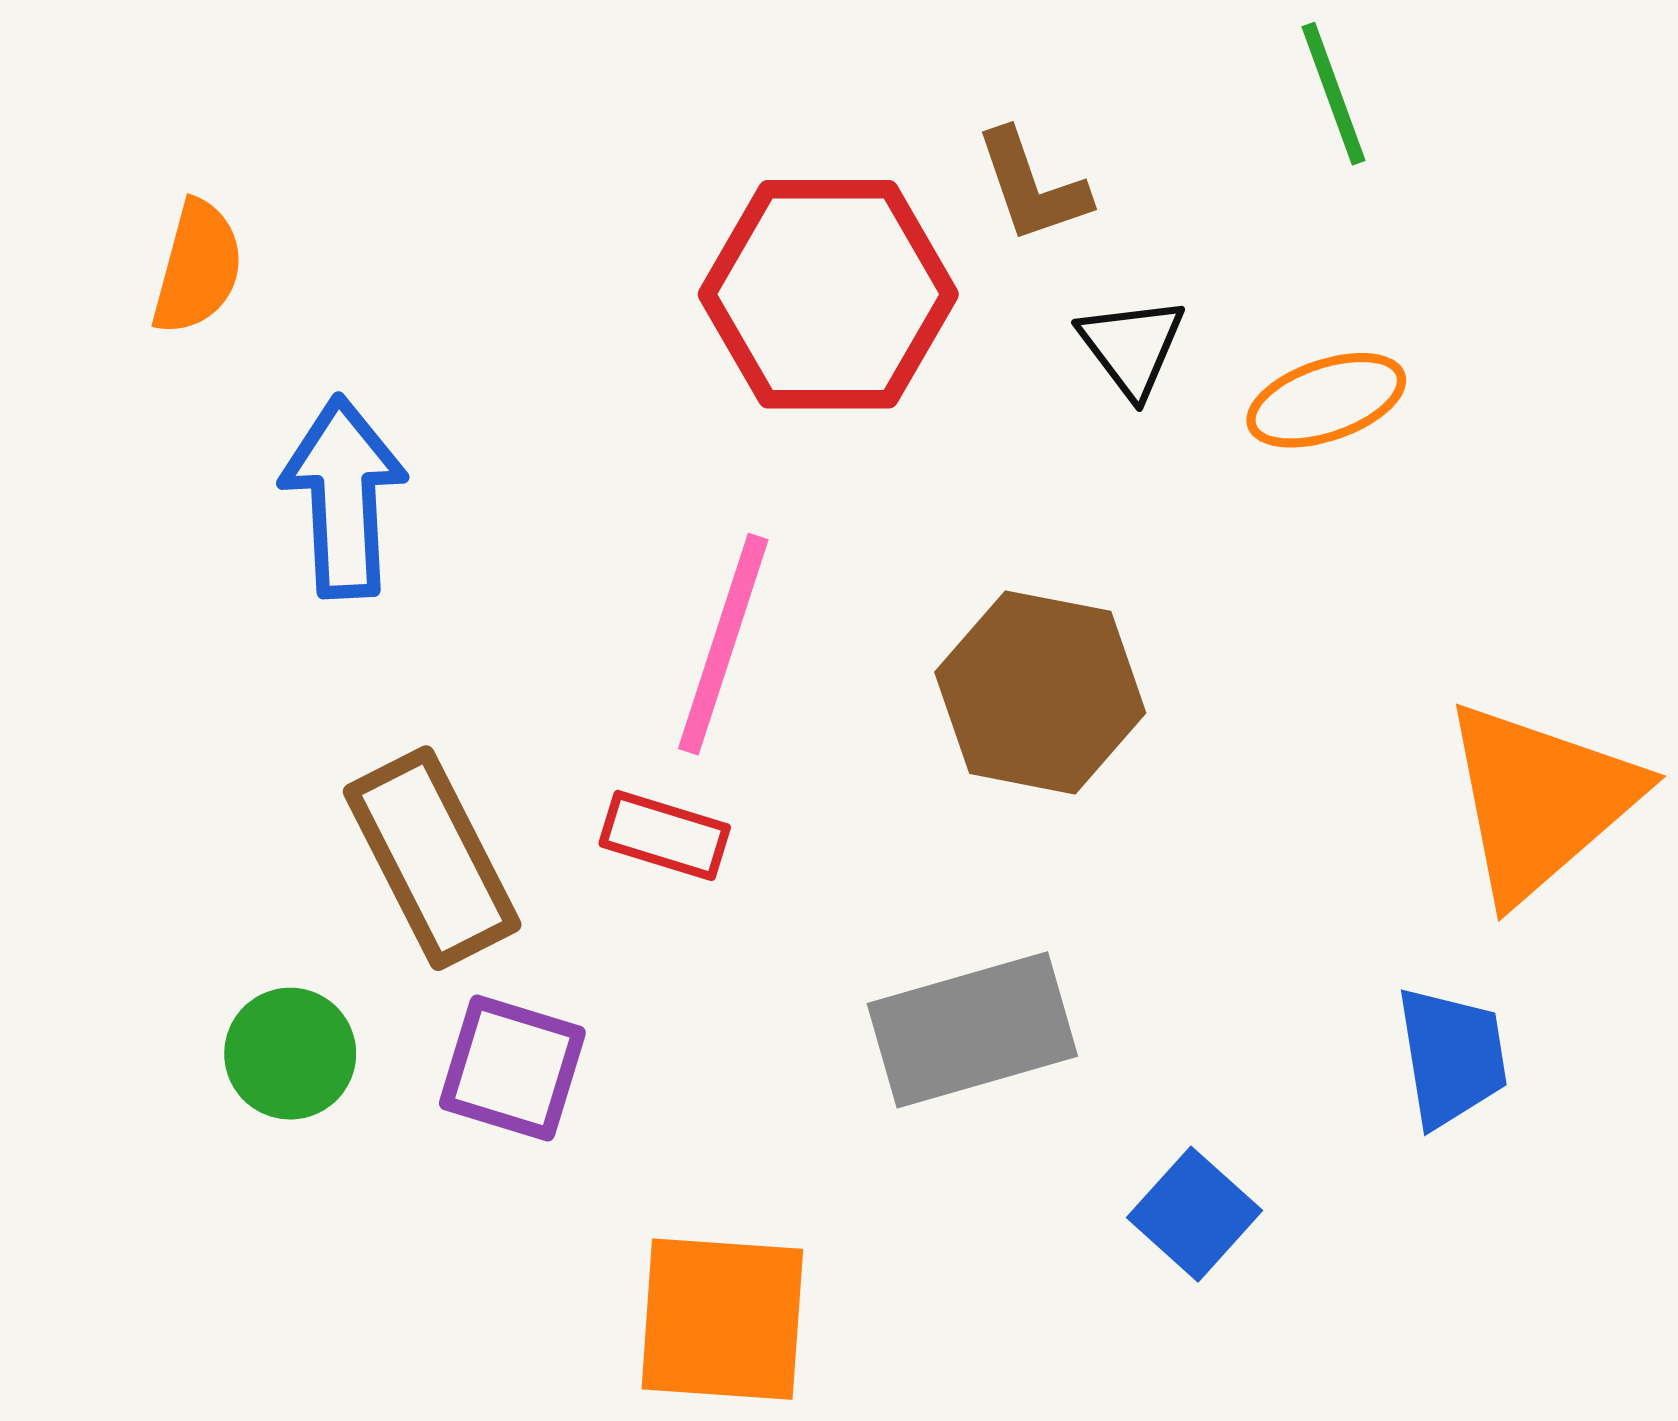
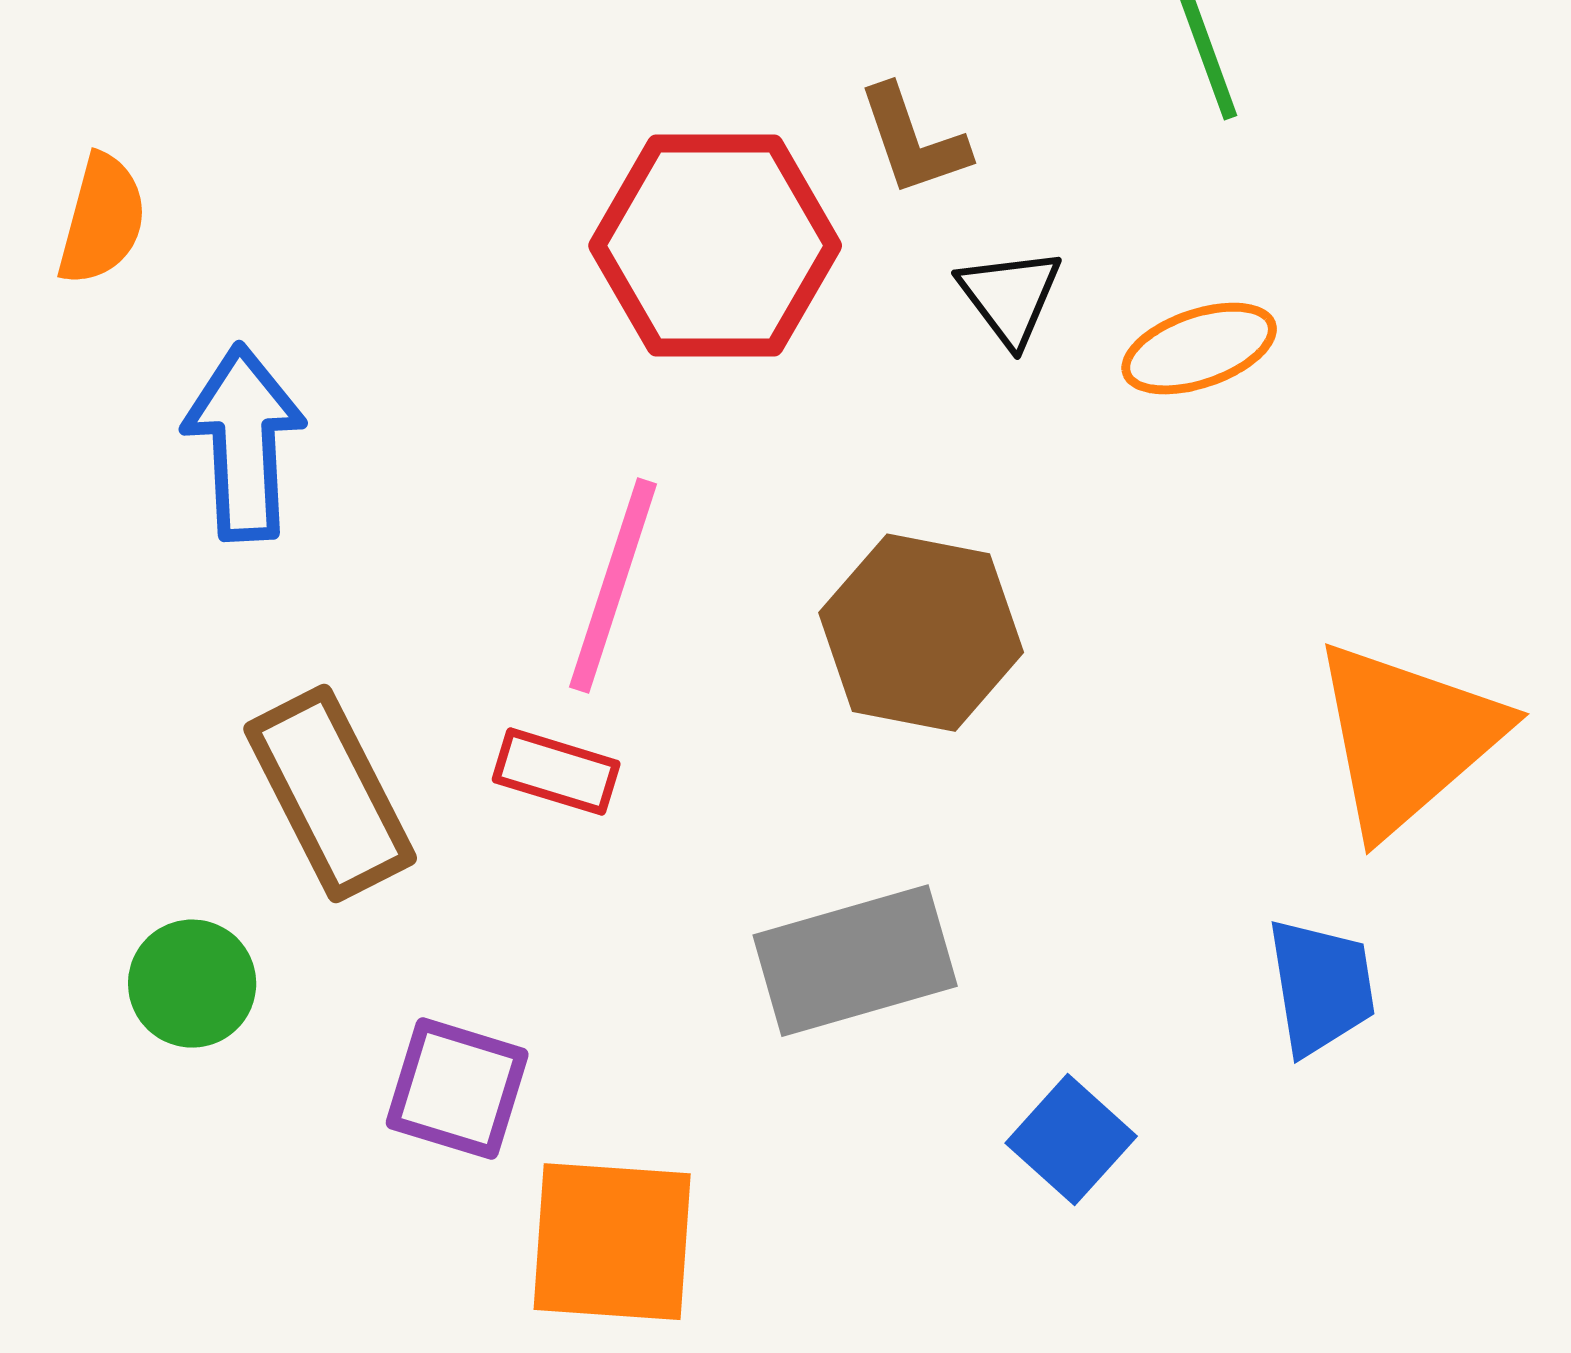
purple square: (512, 1068) -> (457, 1089), moved

